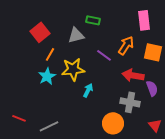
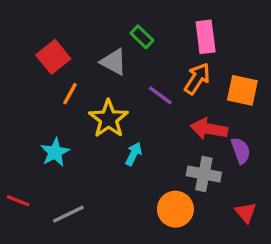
green rectangle: (93, 20) -> (142, 37), turned 32
pink rectangle: (144, 20) -> (206, 37), moved
gray triangle: (76, 35) -> (114, 62), turned 42
yellow star: (73, 69) -> (108, 119), turned -30
cyan star: (47, 76) -> (55, 152), moved

